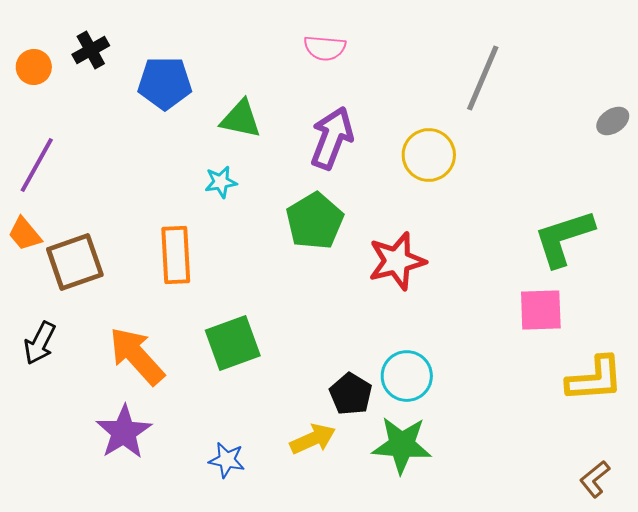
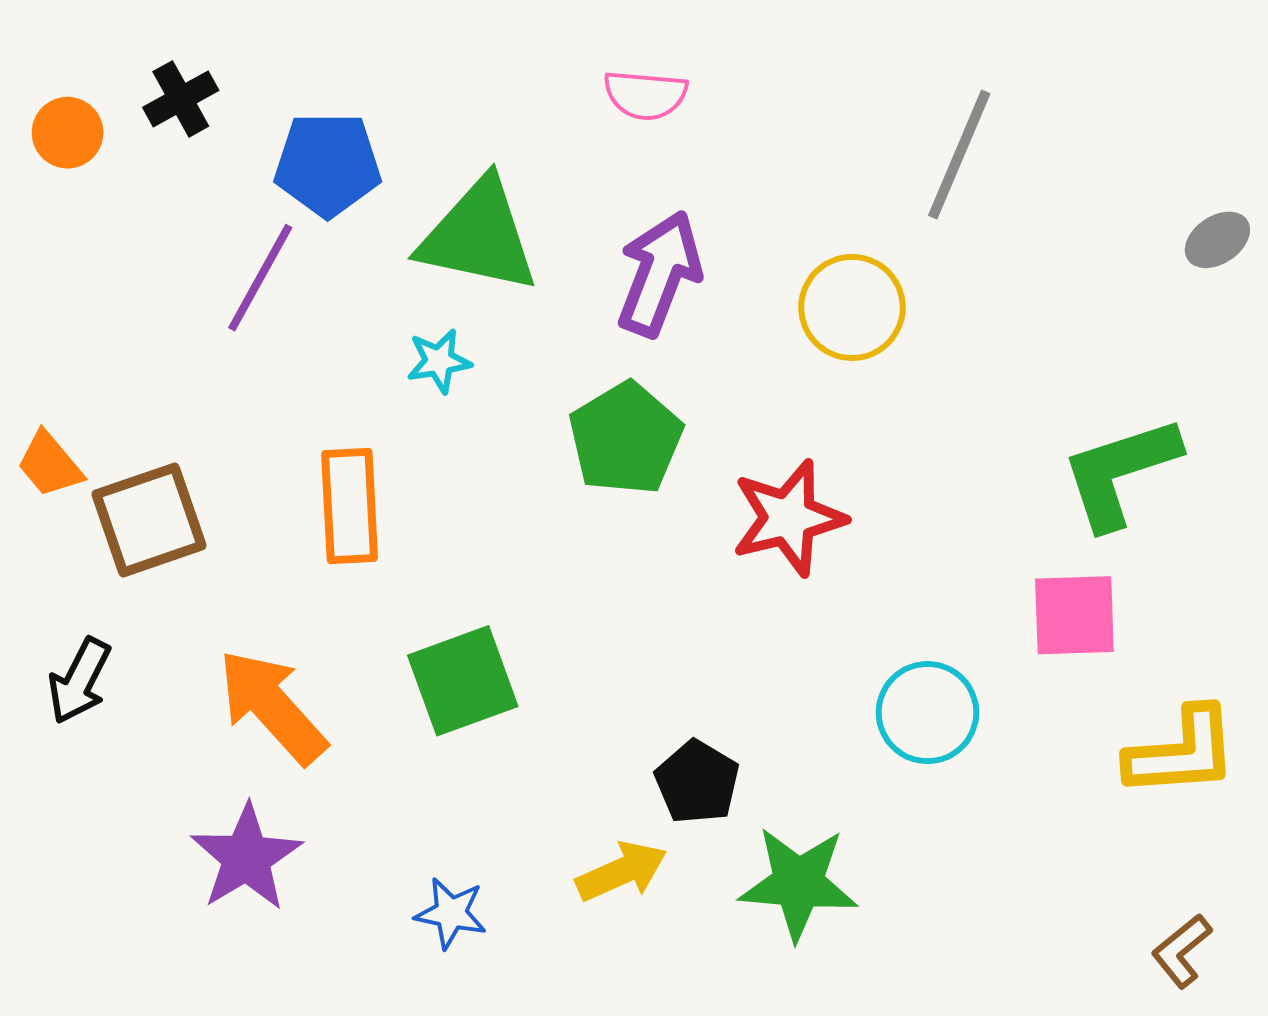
green triangle: (241, 119) -> (479, 236), size x1.5
purple line: (37, 165) -> (260, 278), moved
cyan circle: (407, 376) -> (927, 713), moved

